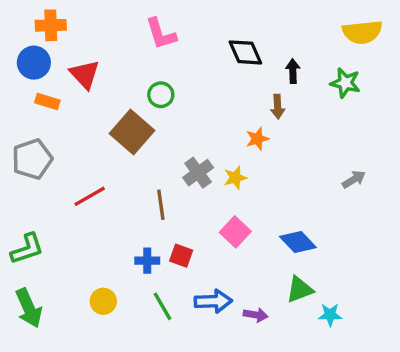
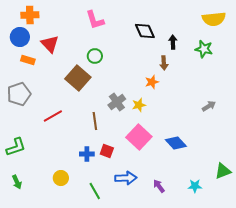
pink square: (235, 232) -> (139, 137), size x1.4
green triangle: (300, 289) -> (223, 171), moved
green line: (163, 306) -> (95, 191), moved
green arrow: (29, 308) -> (17, 182), size x0.6
purple arrow: (256, 315) -> (159, 186), moved, turned -136

